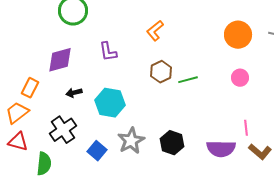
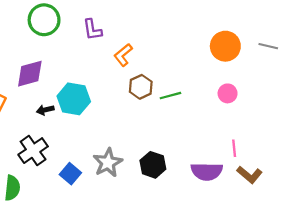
orange L-shape: (155, 31) -> (123, 55), moved
purple L-shape: (108, 52) -> (92, 30), moved
cyan hexagon: (110, 103) -> (74, 99), moved

